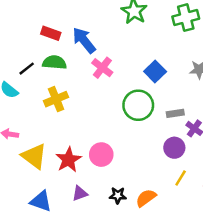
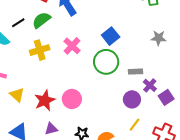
green semicircle: (54, 62) -> (41, 20), turned -48
pink cross: (102, 68) -> (72, 46), moved
blue square: (155, 71) -> (111, 36), moved
yellow triangle: (34, 156) -> (17, 95), size x0.7

